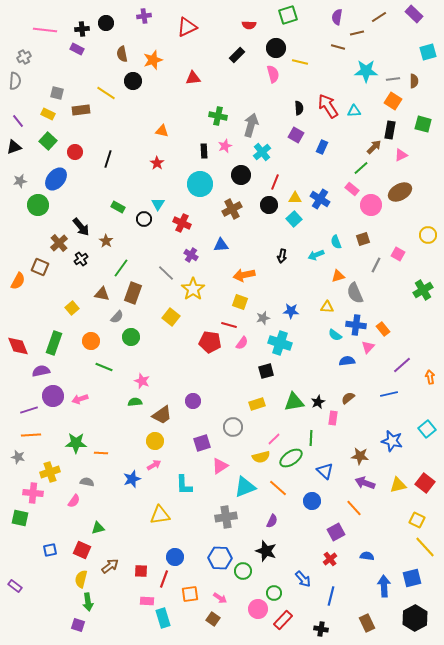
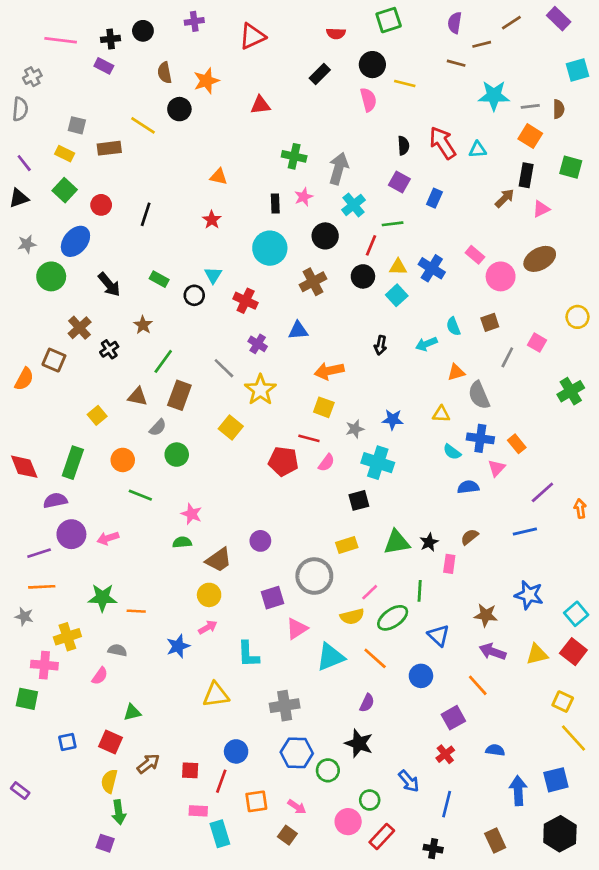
green line: (361, 168) -> (393, 224), moved, turned 35
black arrow: (81, 227) -> (109, 285), moved
gray circle: (233, 427) -> (314, 576), size x1.4
cyan square: (427, 429) -> (576, 614), moved
gray cross: (226, 517) -> (285, 706), moved

